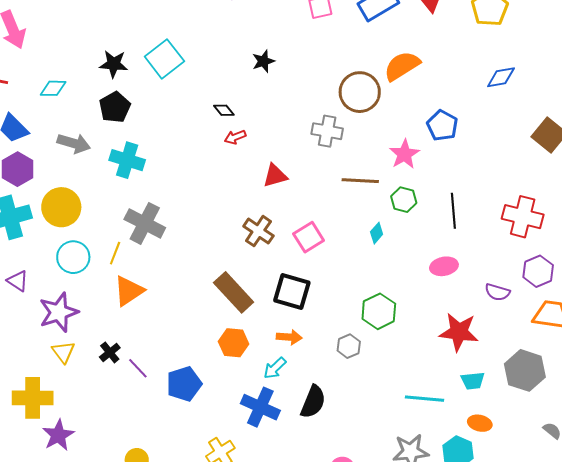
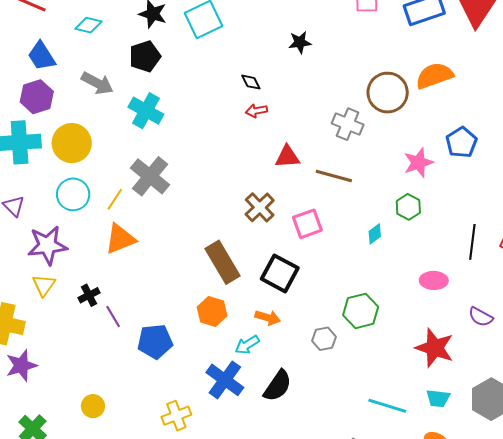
brown line: (360, 181) -> (334, 176), moved
black line: (453, 211) -> (472, 242), moved

